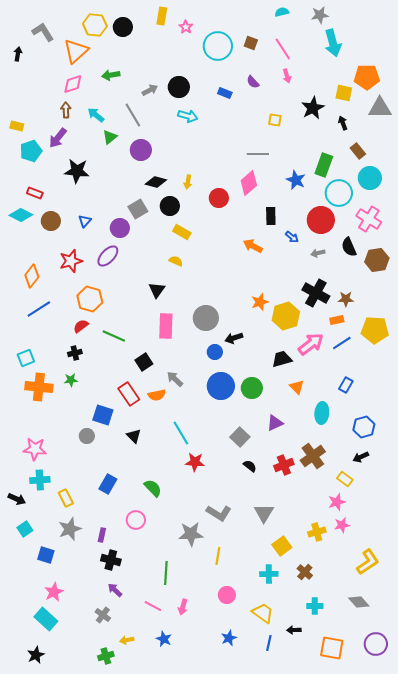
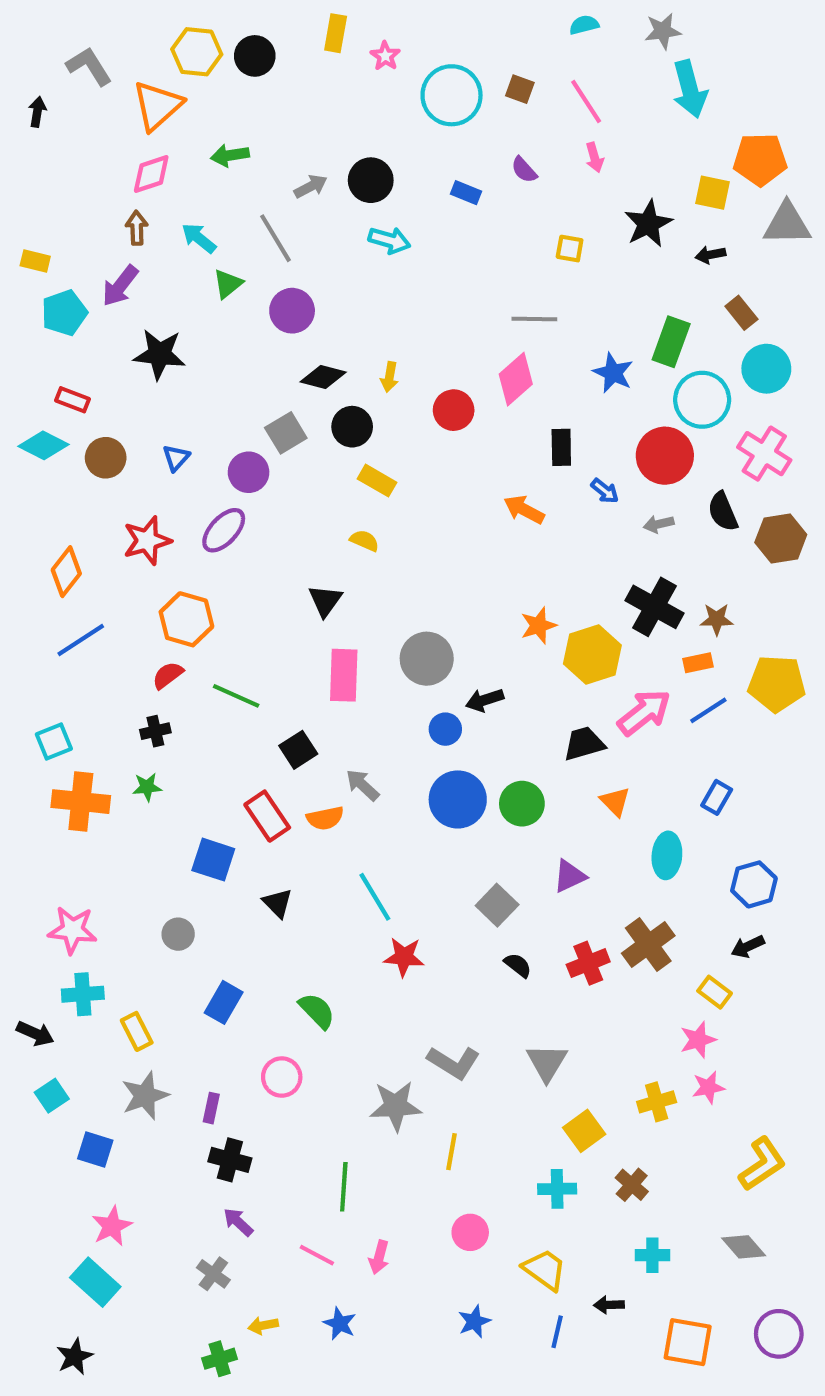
black arrow: (343, 123) -> (710, 255), turned -80
gray circle: (87, 436) -> (178, 934), moved

